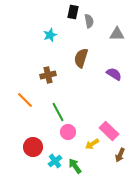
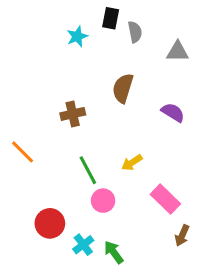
cyan star: (50, 35) -> (77, 36), moved
orange line: (25, 100) -> (23, 152), moved
yellow arrow: (92, 144) -> (132, 163), moved

